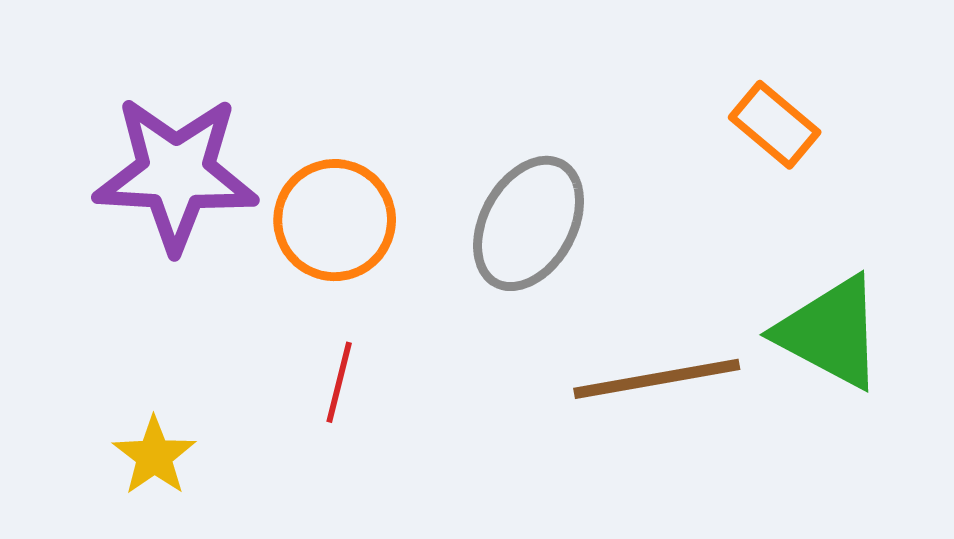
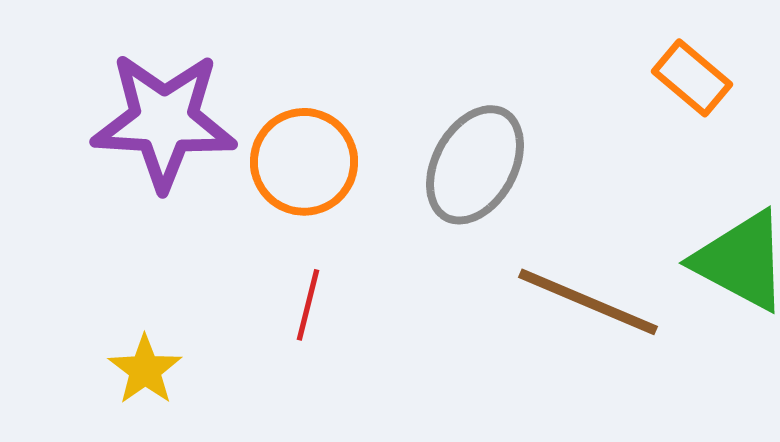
brown line: (657, 379) -> (588, 302), turned 33

